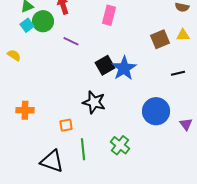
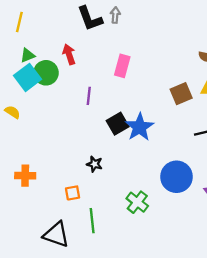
cyan square: (27, 25) -> (27, 77), size x1.6
purple line: (71, 41) -> (89, 96), moved, turned 70
black star: (94, 102) -> (94, 164), moved, size x0.6
green cross: (120, 145) -> (137, 202), moved

